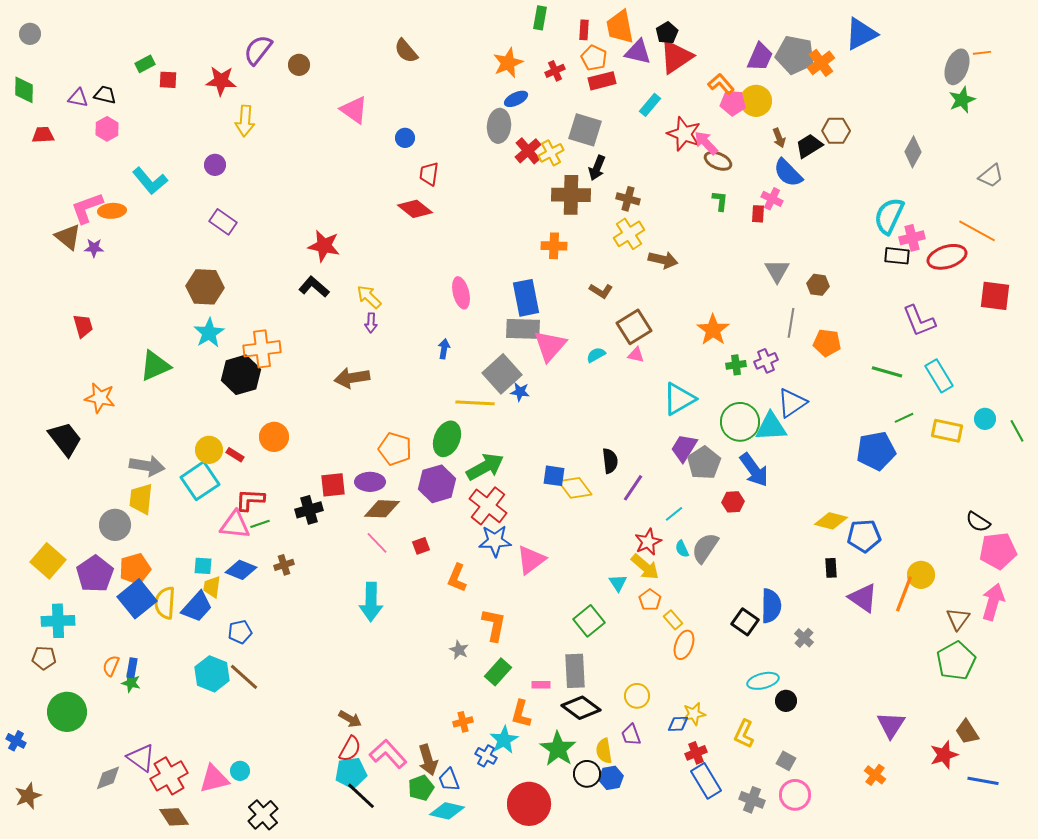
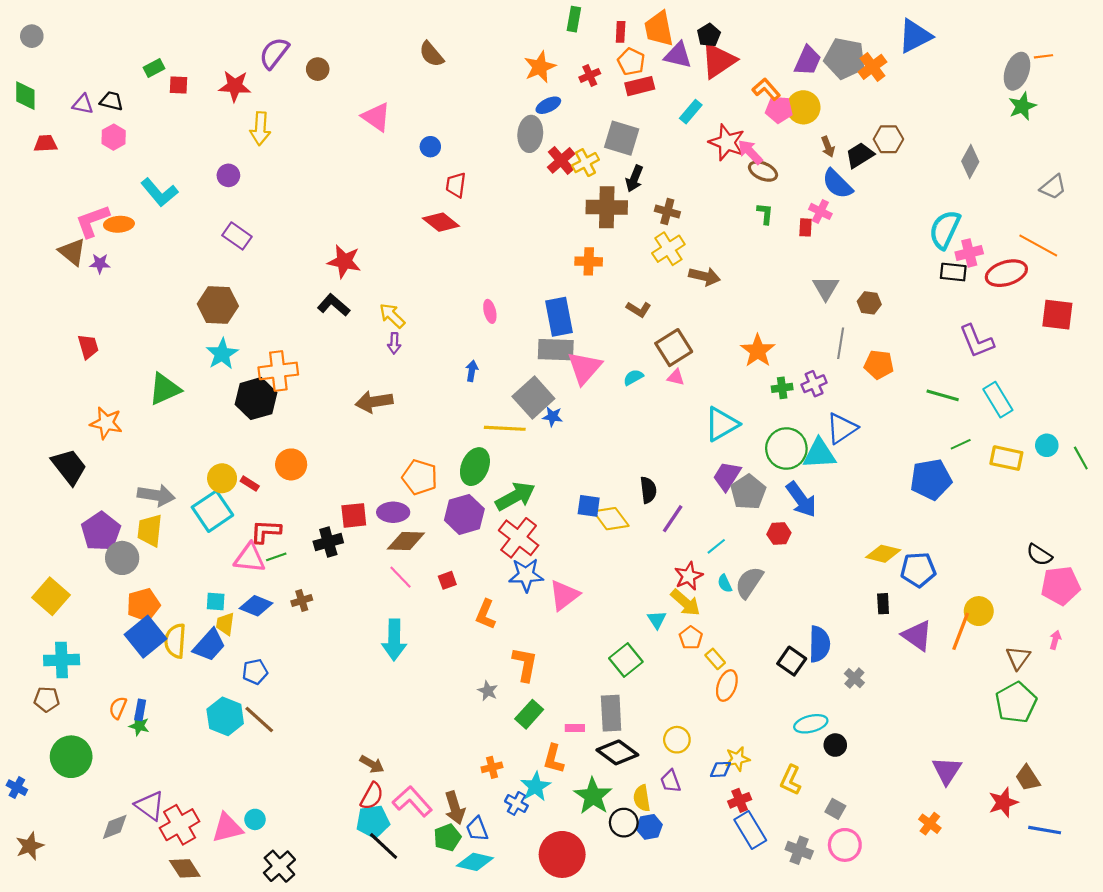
pink ellipse: (461, 293) -> (490, 311), size x0.7
purple pentagon: (95, 574) -> (101, 531), moved
pink arrow: (993, 602) -> (1055, 640), size x0.5

